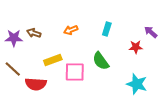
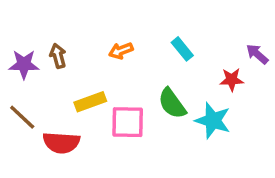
cyan rectangle: (107, 29) -> (182, 49), turned -56
brown arrow: (34, 33) -> (58, 56), turned 56
cyan star: (137, 84) -> (213, 121), moved

